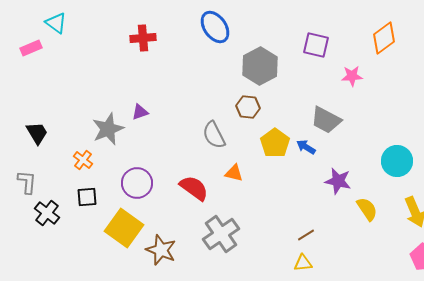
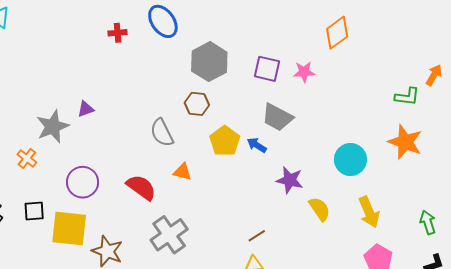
red cross: (143, 38) -> (118, 33), moved, size x0.7
purple square: (316, 45) -> (267, 69), moved
black square: (87, 197) -> (34, 211), moved
yellow square: (124, 228) -> (69, 229), turned -30

